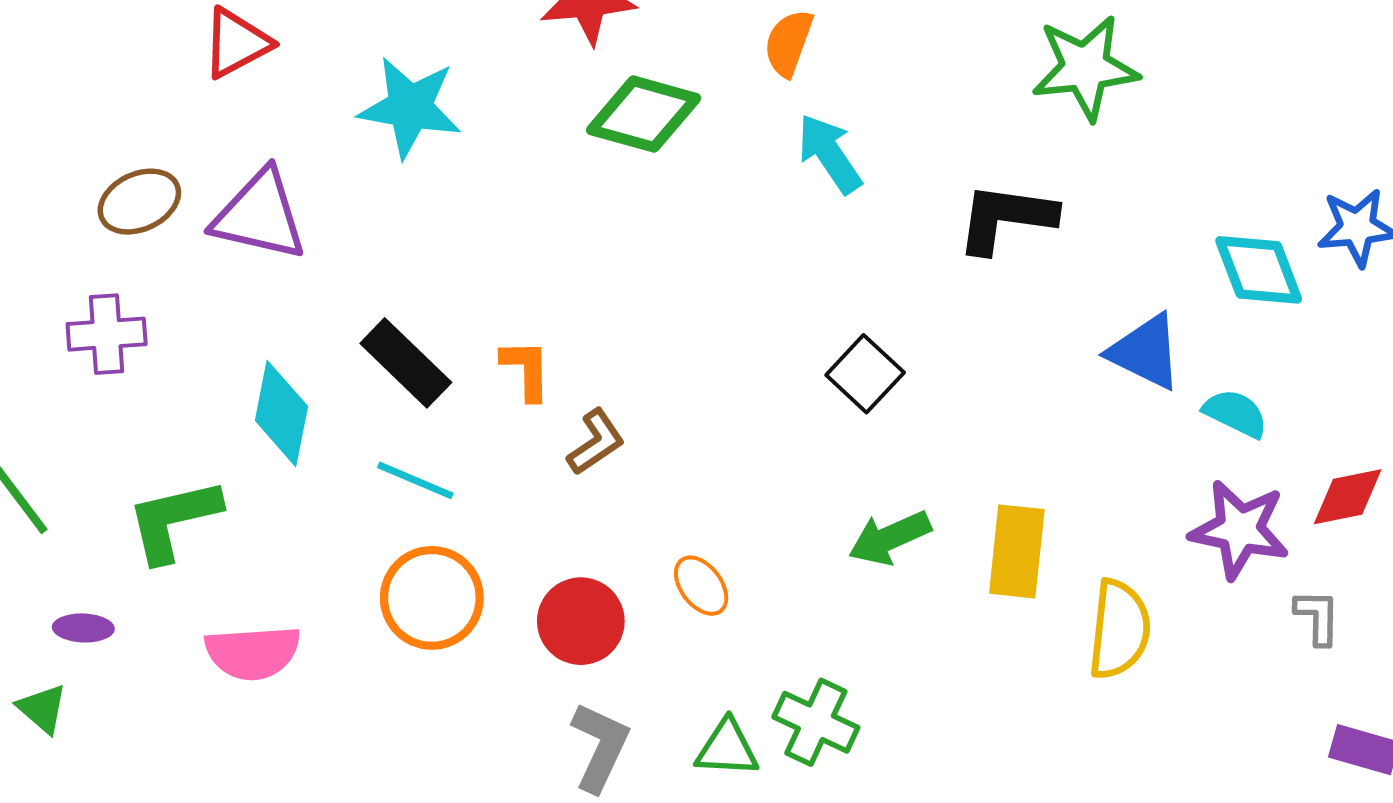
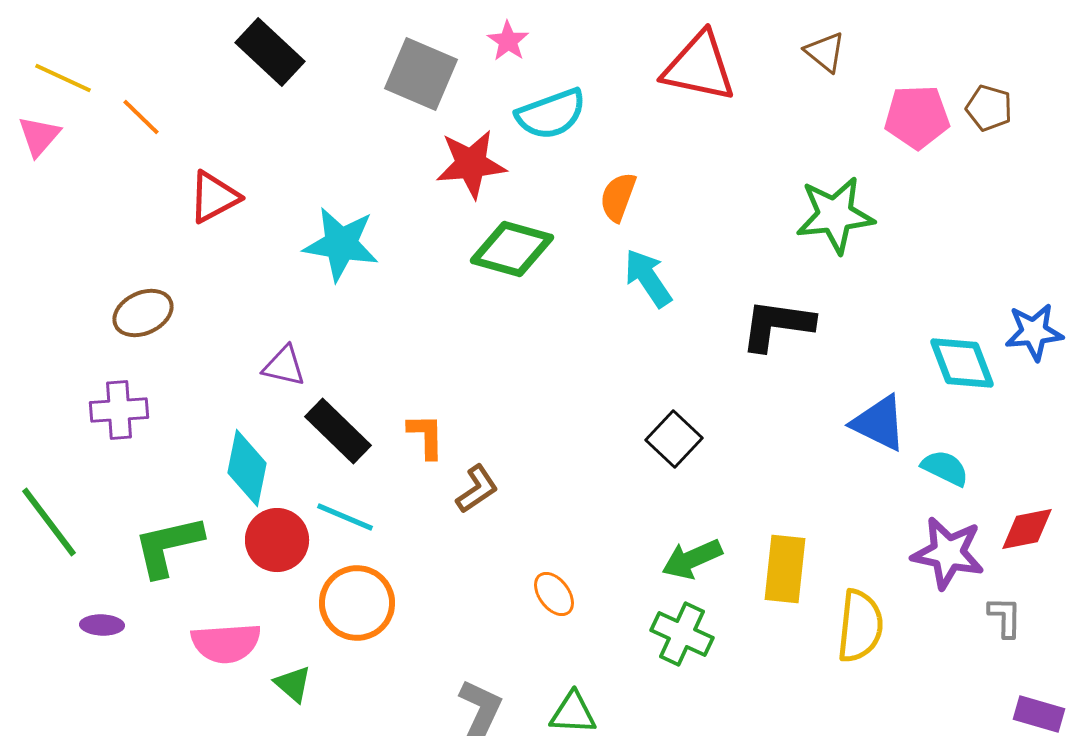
purple triangle: (260, 215) -> (284, 366), moved, size x0.6
red circle: (581, 621) -> (277, 540), moved
green triangle: (42, 709) -> (293, 684), moved
green cross: (816, 722) -> (682, 634), moved

